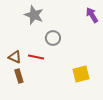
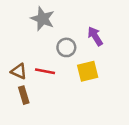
purple arrow: (92, 15) -> (95, 36), moved
yellow square: (81, 74) -> (88, 71), moved

